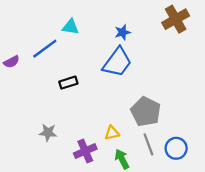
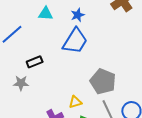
cyan triangle: (71, 27) -> (46, 14), moved
gray star: (48, 133) -> (21, 83), moved

